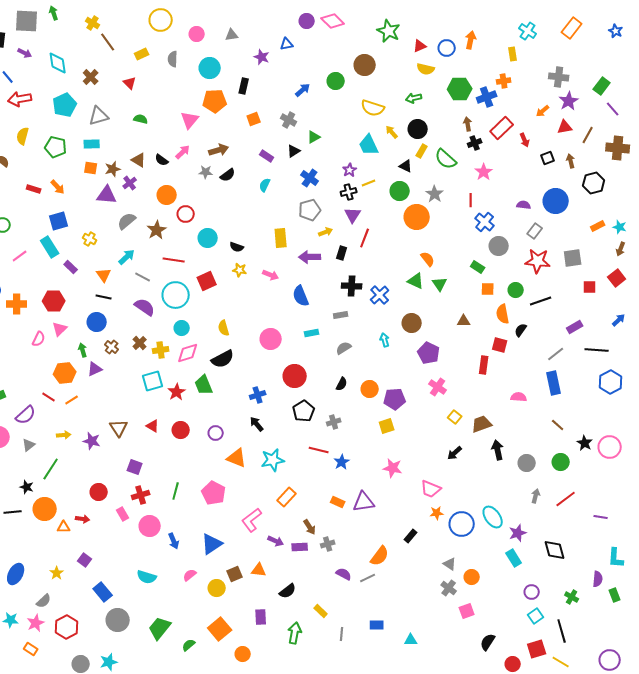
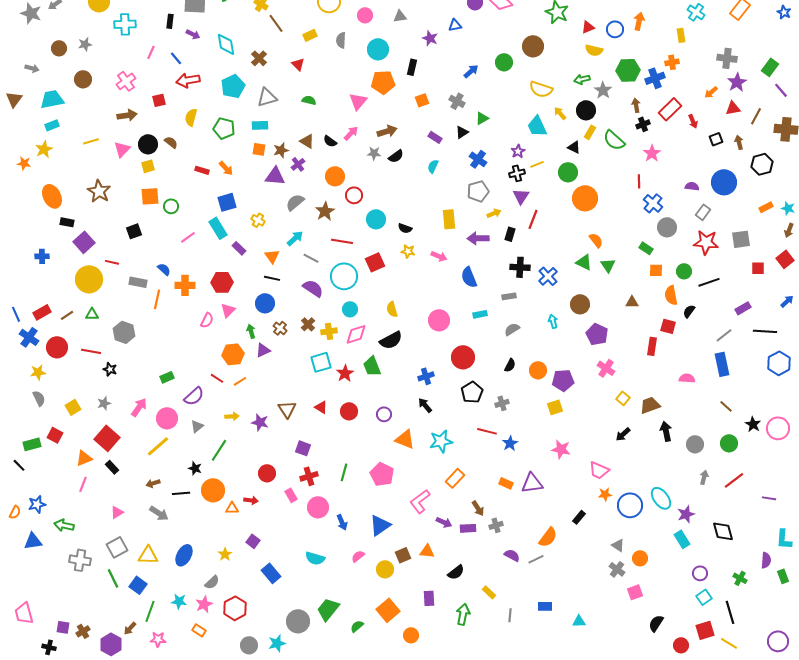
gray star: (435, 194) -> (603, 90), moved
gray circle: (118, 620) -> (298, 621), moved

